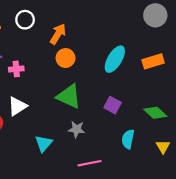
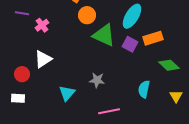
orange rectangle: (153, 61) -> (153, 38), moved
pink cross: (16, 69) -> (42, 25), turned -32
green triangle: (69, 96) -> (104, 35), moved
purple square: (113, 105) -> (130, 44), moved

